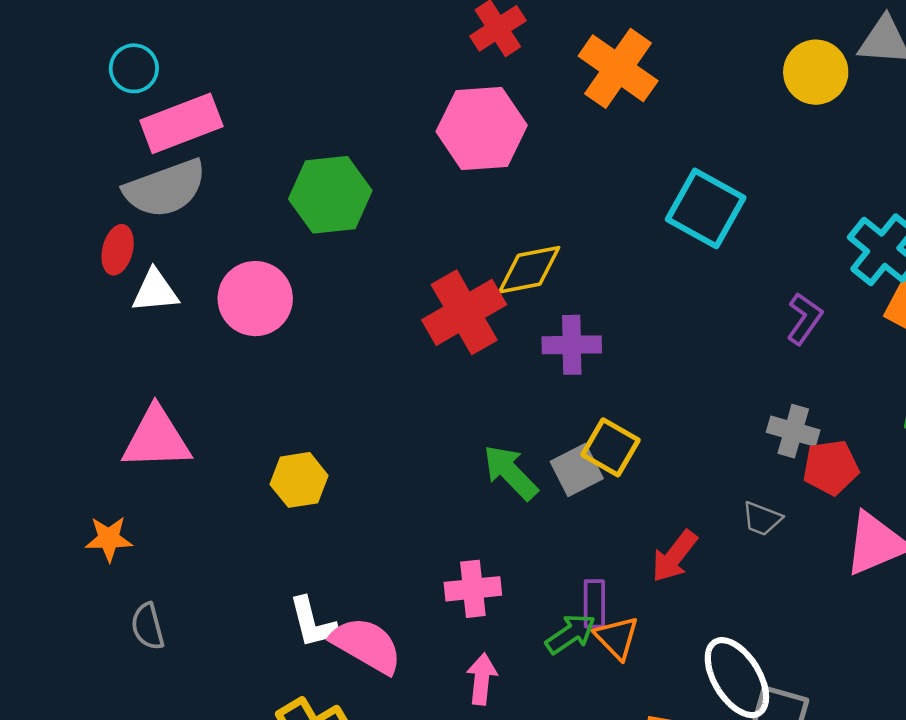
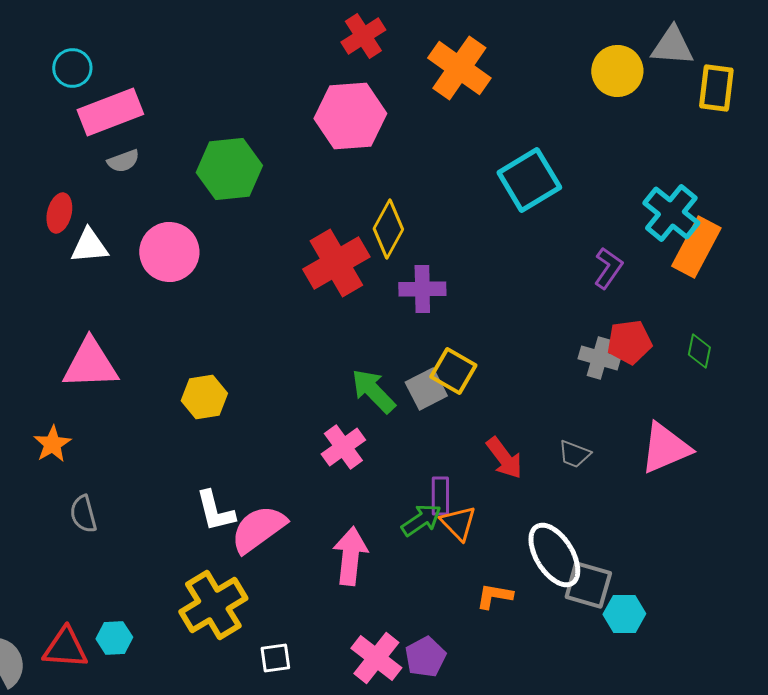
gray semicircle: (165, 188) -> (123, 161), moved, size x0.5
cyan square: (706, 208) -> (529, 180), turned 30
yellow diamond: (529, 270) -> (388, 229), turned -50
red pentagon: (831, 467) -> (629, 342), moved
gray trapezoid: (762, 519) -> (574, 454), moved
orange star: (109, 539) -> (52, 444), turned -30
red arrow: (674, 556) -> (504, 458), turned -75
pink cross: (473, 589) -> (343, 447), moved, turned -30
pink semicircle: (367, 645) -> (258, 529), turned -66
pink arrow: (482, 679) -> (350, 556), size x1.4

